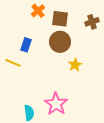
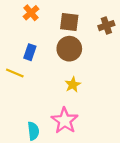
orange cross: (38, 11) -> (31, 13), moved
yellow star: (75, 65) -> (73, 85), moved

